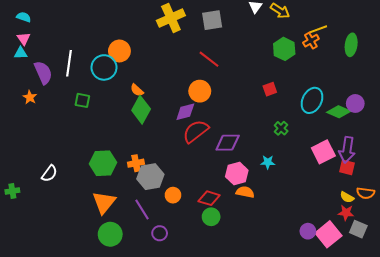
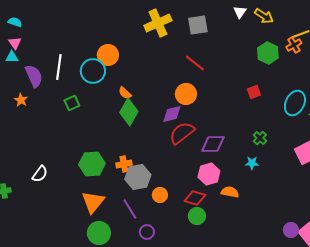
green square: (82, 100) -> (72, 103), turned -35
green cross: (281, 128) -> (260, 138), moved
pink hexagon: (237, 174) -> (209, 174), moved

